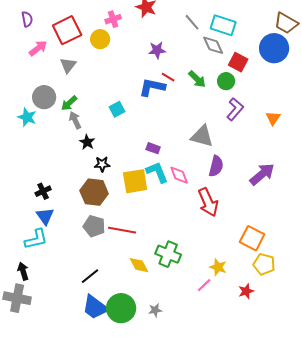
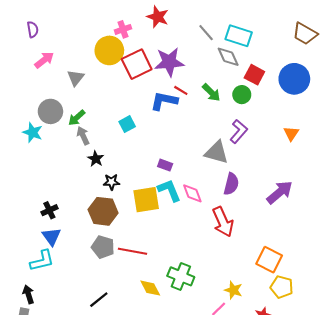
red square: (67, 30) -> (137, 64), moved
yellow circle: (100, 39) -> (109, 50), size x1.4
blue circle: (274, 48) -> (294, 79), moved
purple star: (157, 50) -> (169, 62), size x1.6
purple L-shape: (235, 109) -> (239, 131), moved

